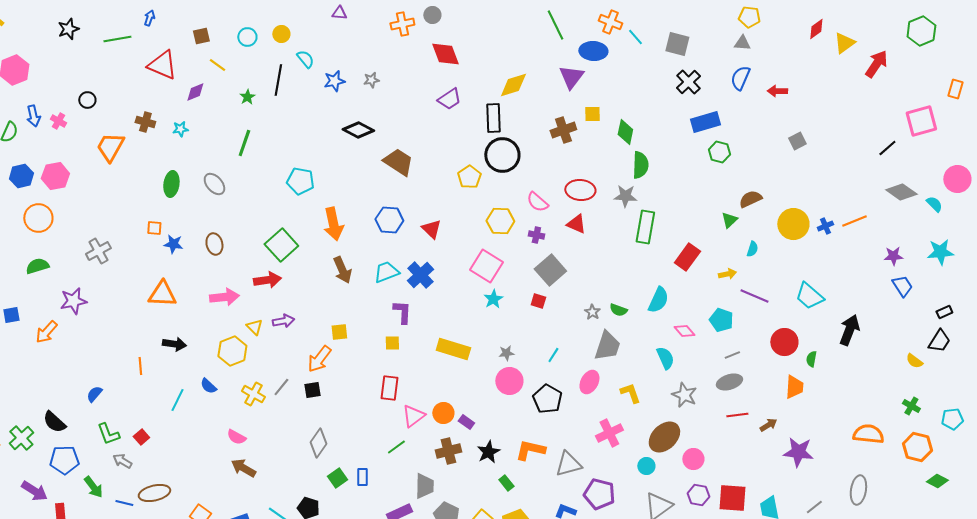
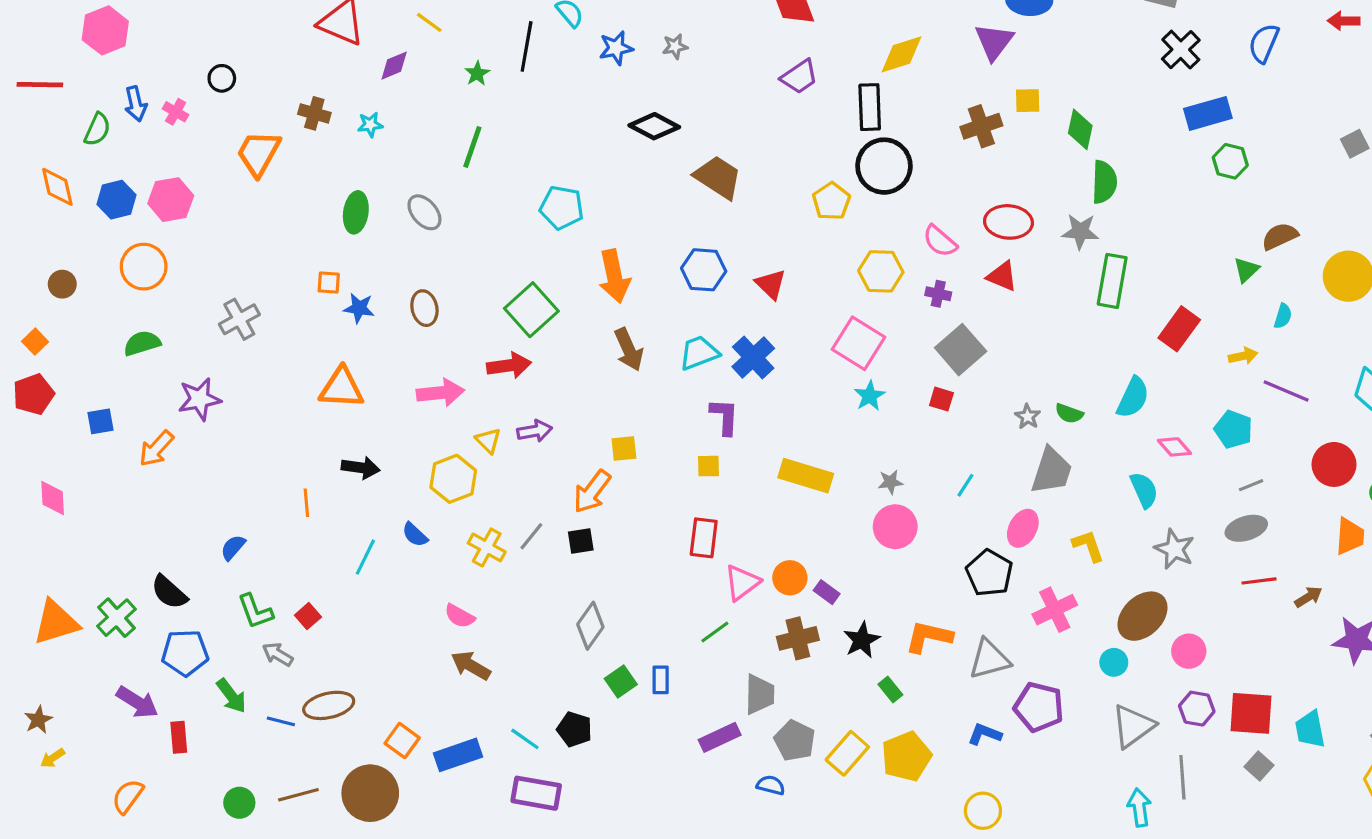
red arrow: (777, 91) -> (1344, 21), moved
black pentagon: (547, 399) -> (989, 573), moved

